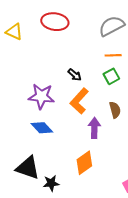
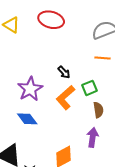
green square: (111, 76) -> (90, 88), moved
purple star: (41, 96) -> (30, 89), turned 30
purple arrow: (94, 128) -> (93, 137), moved

